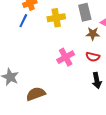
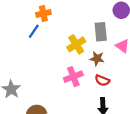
yellow cross: (56, 18) -> (76, 44), moved, turned -30
brown star: (93, 34) -> (97, 59), moved

